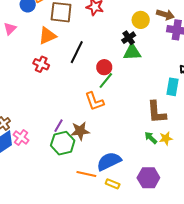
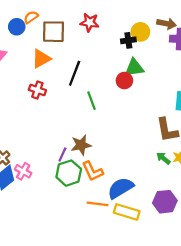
black cross: (129, 38) -> (128, 40), moved, turned 32
red circle: (104, 67) -> (124, 81), moved
green line: (106, 80) -> (92, 101), moved, turned -54
orange L-shape: (94, 101) -> (93, 171), moved
brown star: (80, 131) -> (81, 145), moved
yellow rectangle: (113, 184) -> (127, 212), size x1.6

